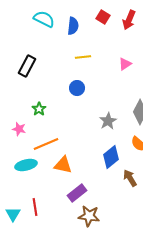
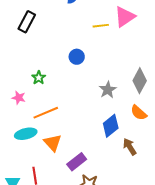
yellow line: (83, 57) -> (101, 26), moved
pink triangle: (125, 64) -> (125, 17), moved, size x1.6
black rectangle: (27, 66) -> (27, 22), moved
orange triangle: (63, 165) -> (53, 143), moved, turned 36

